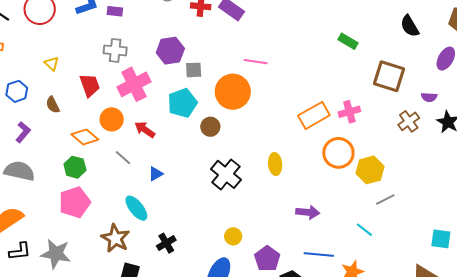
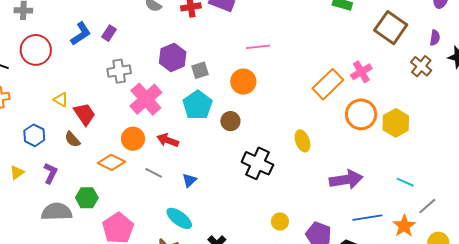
purple rectangle: (115, 11) -> (109, 33), turned -49
brown square: (389, 76) -> (391, 28), turned 32
red trapezoid: (90, 85) -> (85, 114), moved
orange circle: (233, 92) -> (243, 82), size x0.7
purple semicircle: (429, 97) -> (435, 38), turned -70
green hexagon: (75, 167) -> (87, 198), moved
gray line: (385, 200) -> (427, 206), moved
purple arrow: (308, 212) -> (346, 180), size x1.4

